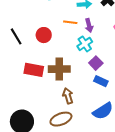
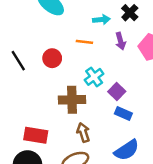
purple arrow: (89, 25) -> (121, 41), moved
cyan cross: (85, 44) -> (94, 77), moved
red rectangle: (34, 70) -> (36, 135), moved

